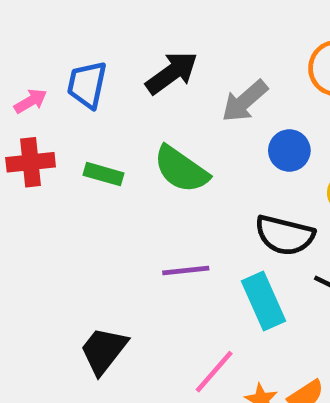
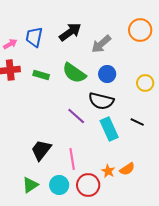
blue circle: (289, 150) -> (107, 74), moved
black semicircle: (285, 235) -> (101, 101), moved
purple line: (186, 270) -> (76, 116), turned 48
pink line: (214, 372) -> (72, 159), moved, turned -50

